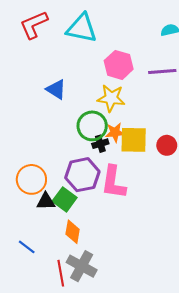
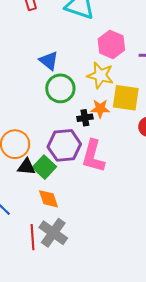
green circle: (92, 126) -> (60, 88), moved
yellow square: (134, 140) -> (126, 98), moved
orange diamond: (73, 232) -> (48, 199), turned -35

